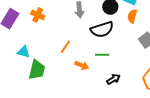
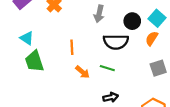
orange line: (65, 47) -> (72, 47), turned -56
green trapezoid: (37, 70) -> (34, 61), turned 130

